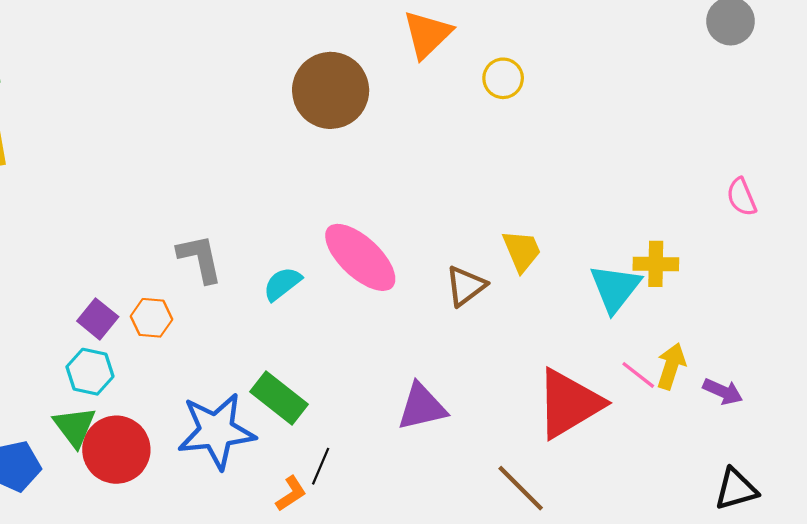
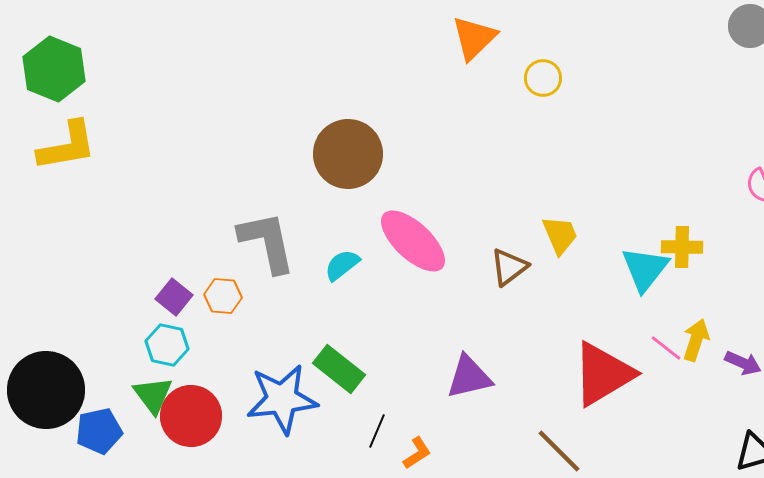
brown circle: (331, 90) -> (348, 154), moved
gray L-shape: (200, 258) -> (267, 242), size x1.4
orange L-shape: (291, 494) -> (417, 453), moved

